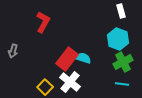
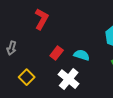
red rectangle: (67, 59) -> (57, 53), moved, size x0.6
yellow square: (45, 87) -> (27, 77), moved

